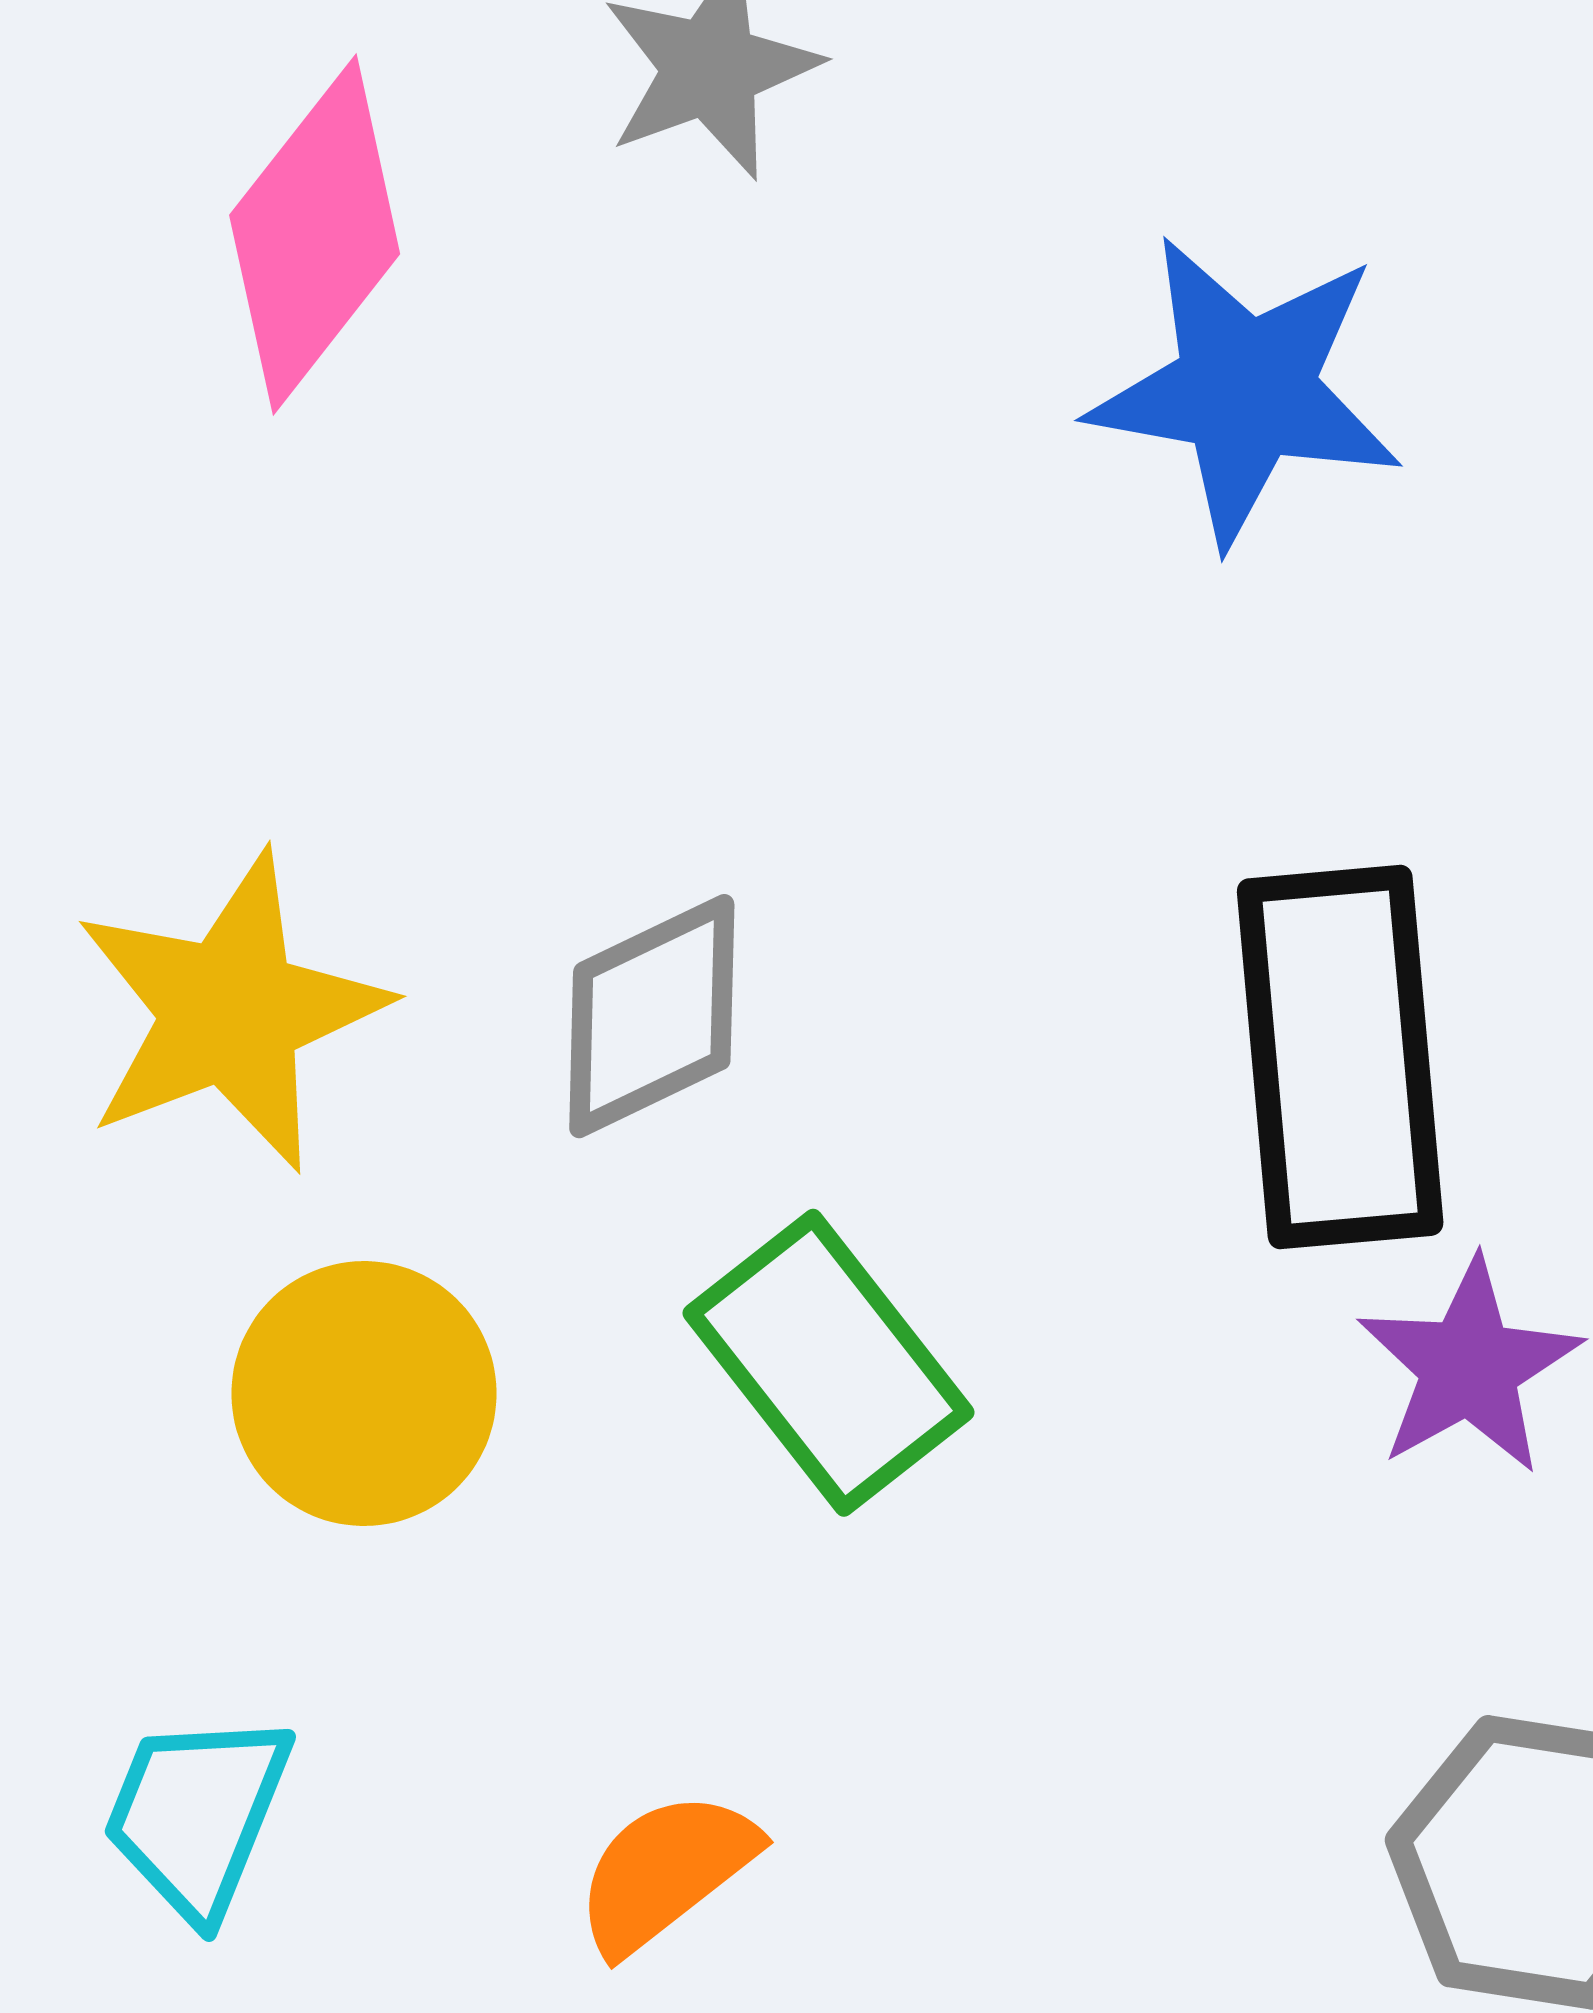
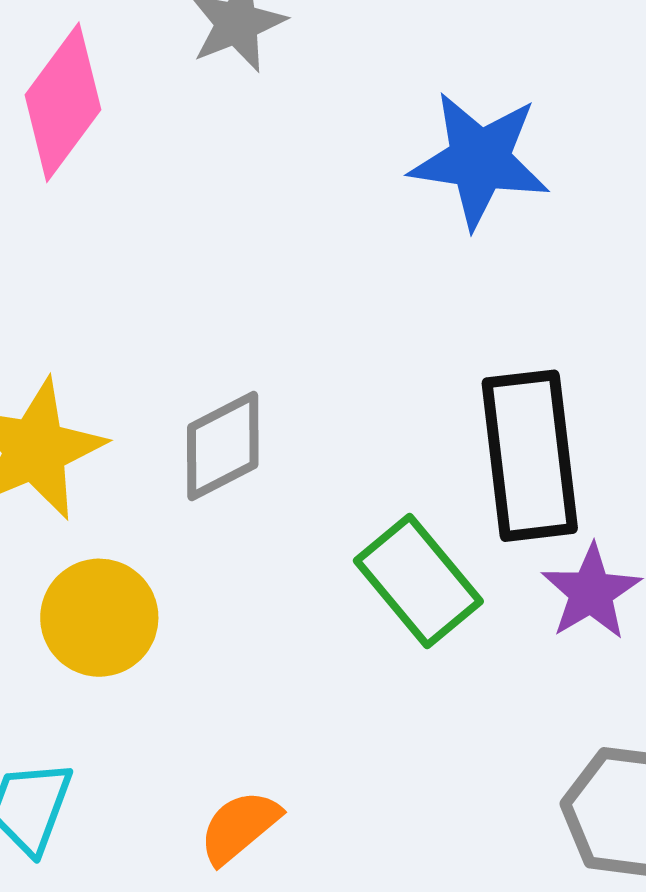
green rectangle: (828, 1363) -> (418, 581), moved

